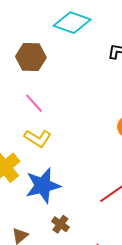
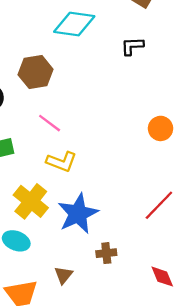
brown cross: (60, 224) -> (106, 253), turned -30

